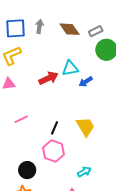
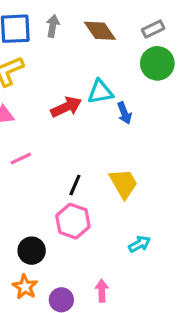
gray rectangle: (96, 31) -> (153, 29), moved
blue arrow: (86, 82) -> (124, 113), turned -80
pink line: (21, 119) -> (21, 159), moved
cyan arrow: (84, 172) -> (139, 244), moved

